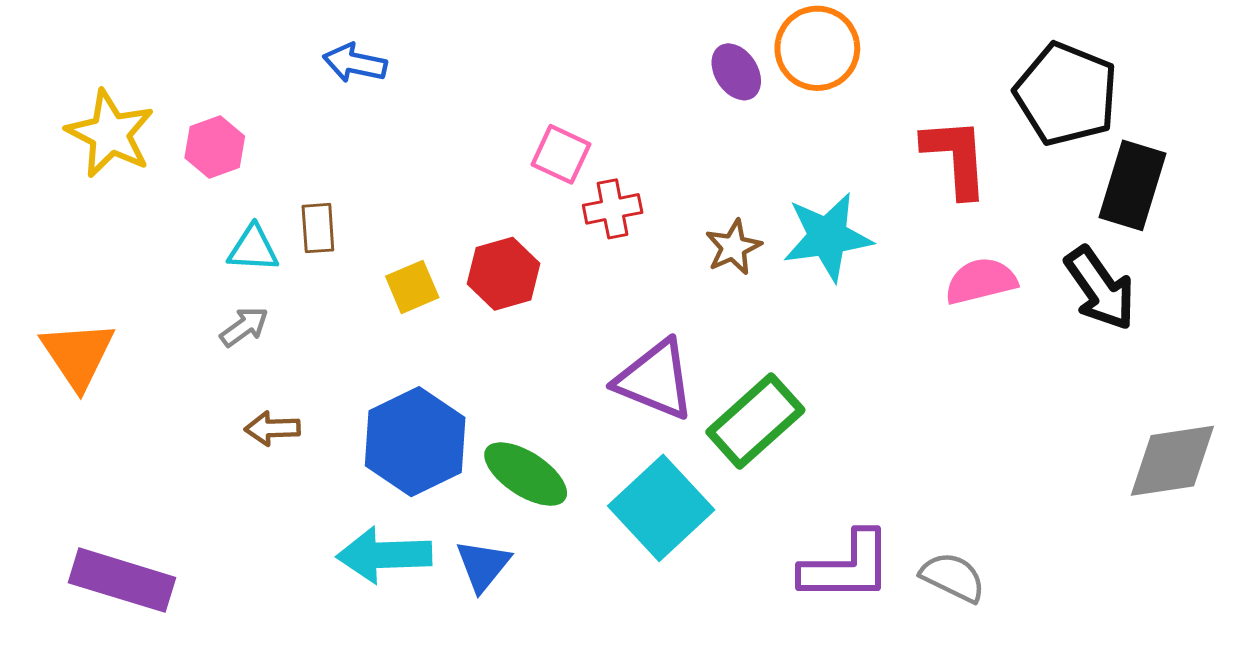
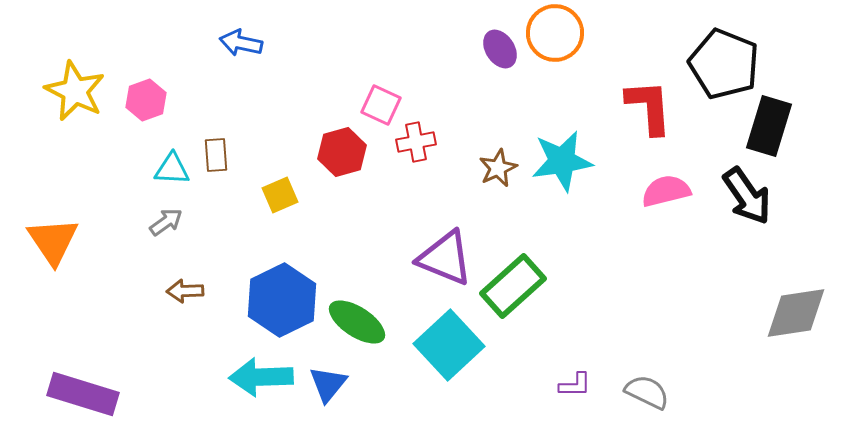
red hexagon: (504, 274) -> (342, 152), moved
purple L-shape: (847, 567) -> (575, 385), size x0.5

